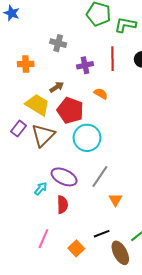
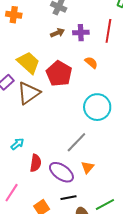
orange cross: (26, 64) -> (14, 15), moved
brown arrow: (57, 87) -> (57, 33), moved
cyan circle: (87, 138) -> (97, 107), moved
purple ellipse: (64, 177) -> (61, 172), moved

